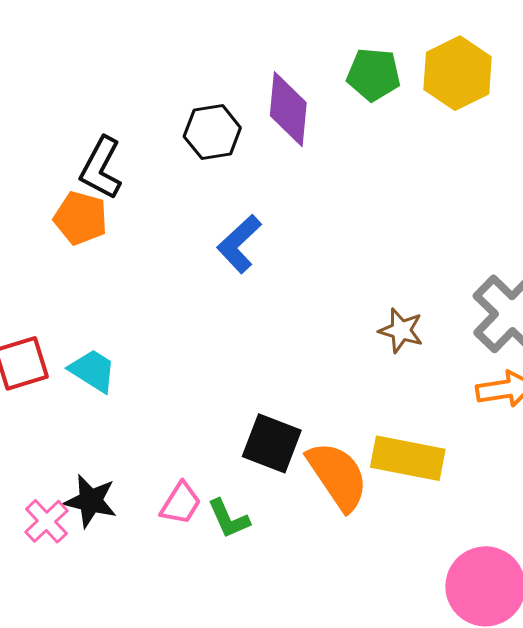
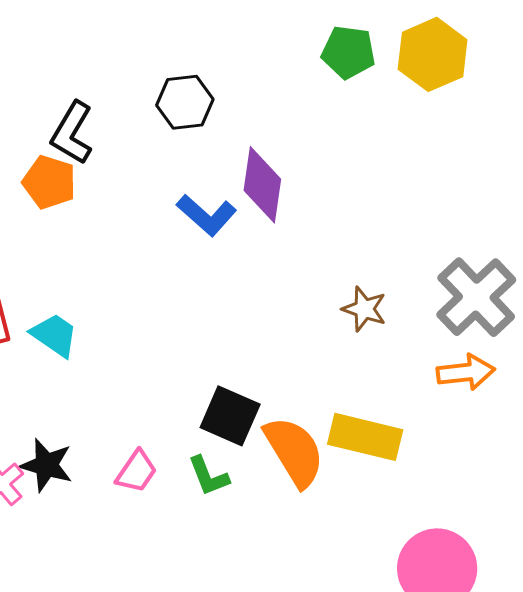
purple diamond: (288, 109) -> (262, 185), moved
blue L-shape: (239, 244) -> (207, 215), turned -98
green L-shape: (229, 519) -> (208, 476), moved

